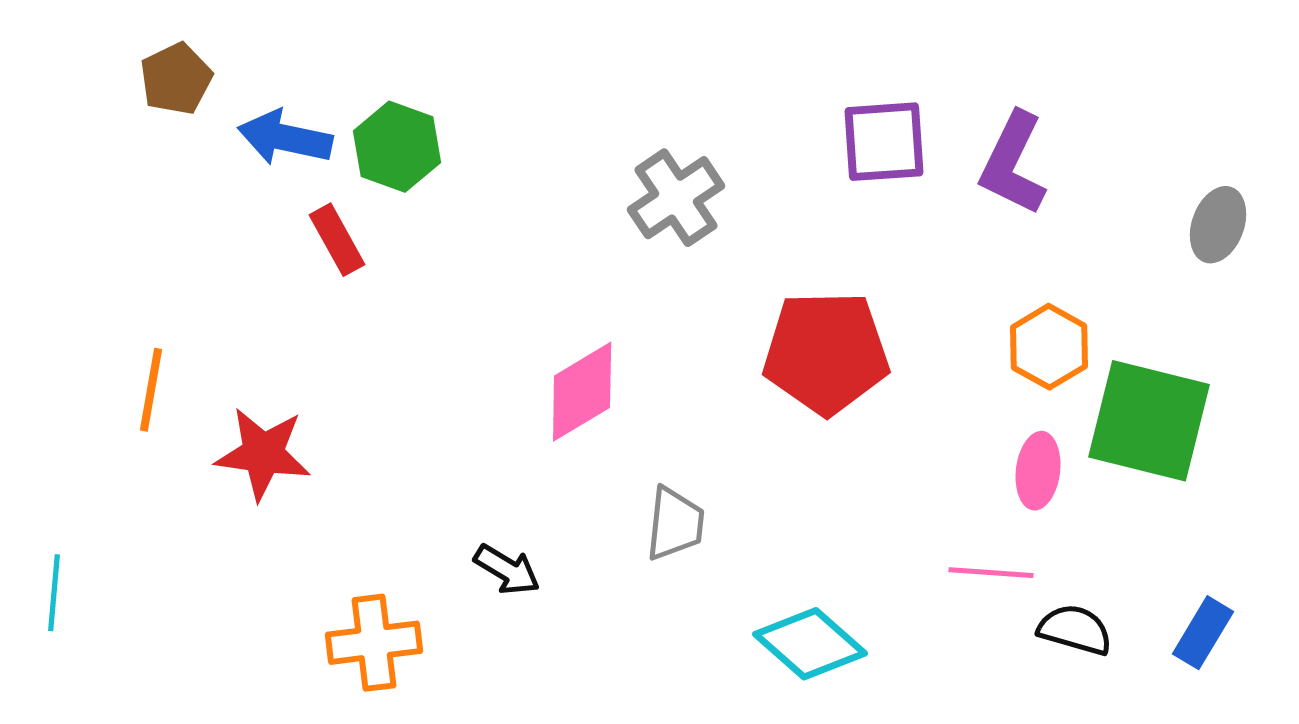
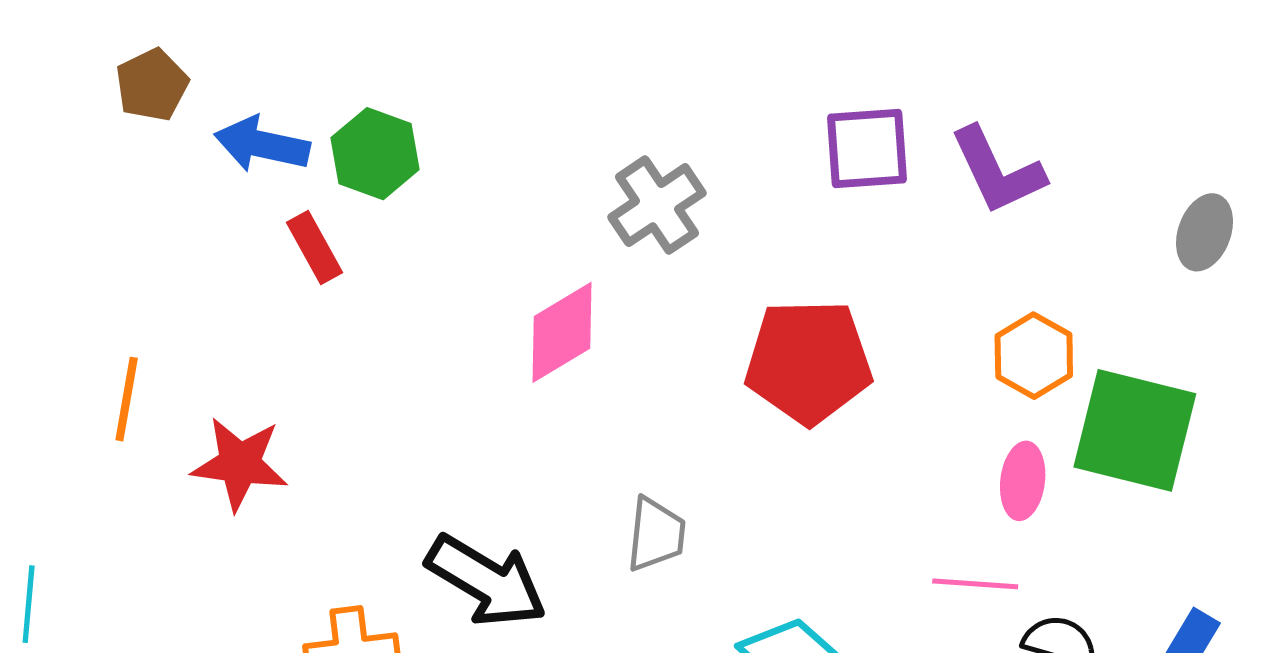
purple L-shape: (1013, 164) -> (997, 171), turned -51
pink diamond: (582, 392) -> (562, 332), moved
black arrow: (507, 570) -> (486, 581), size x1.8

